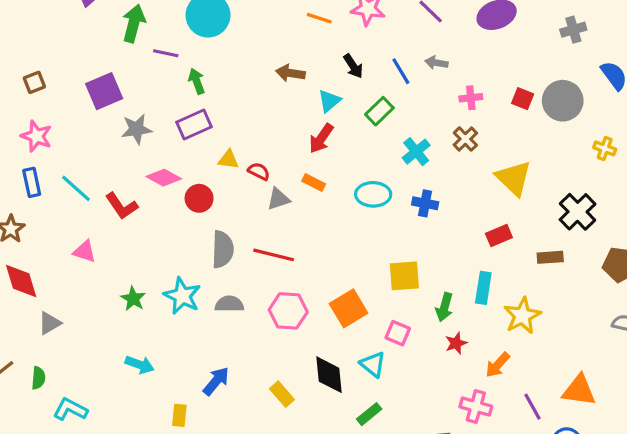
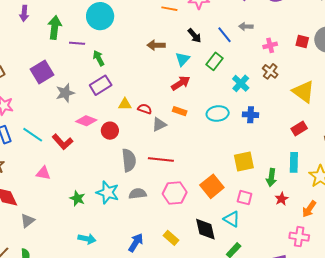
red arrow: (321, 138) -> (181, 83), turned -150
yellow rectangle: (282, 394) -> (171, 238), moved

